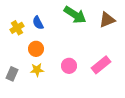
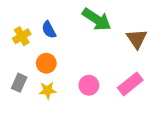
brown triangle: (107, 20) -> (137, 39), moved, turned -42
gray rectangle: (12, 74) -> (19, 83), moved

